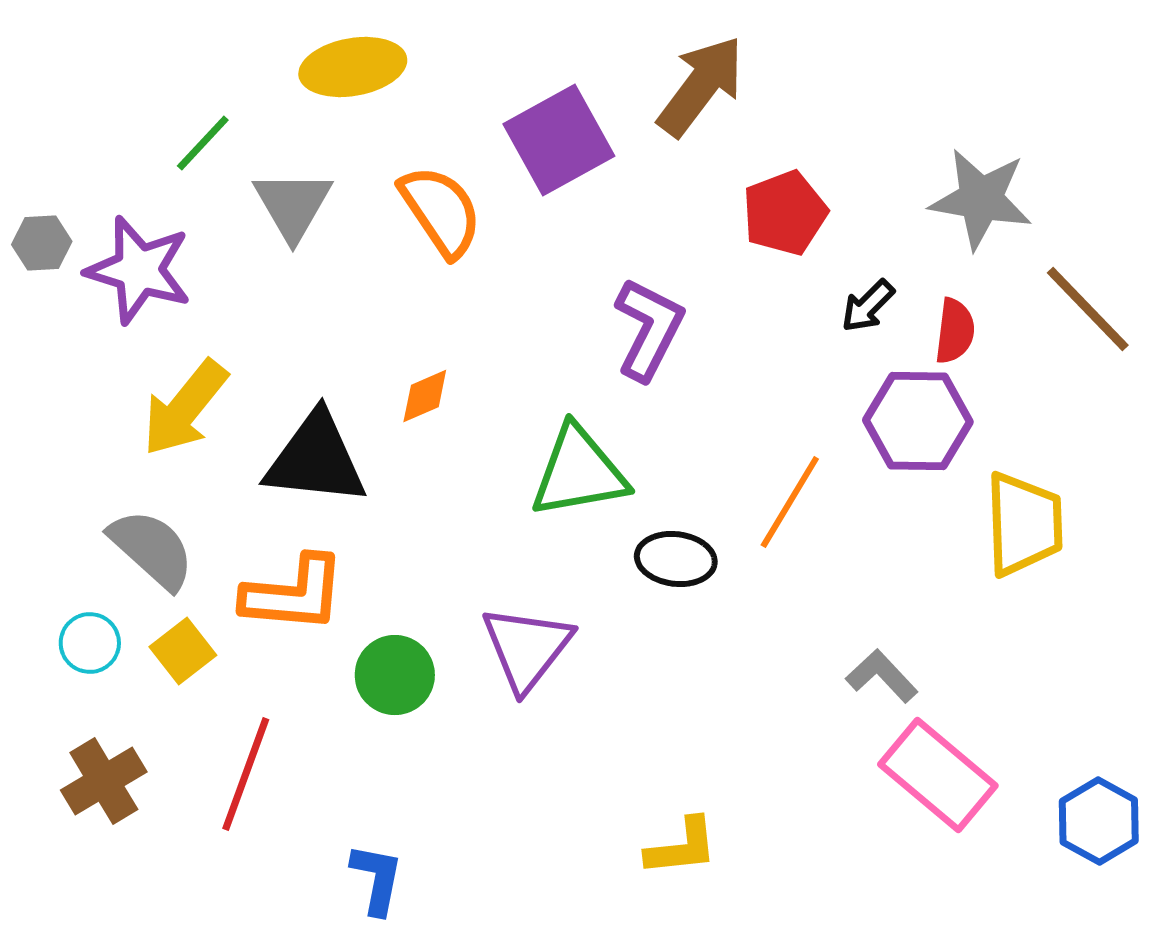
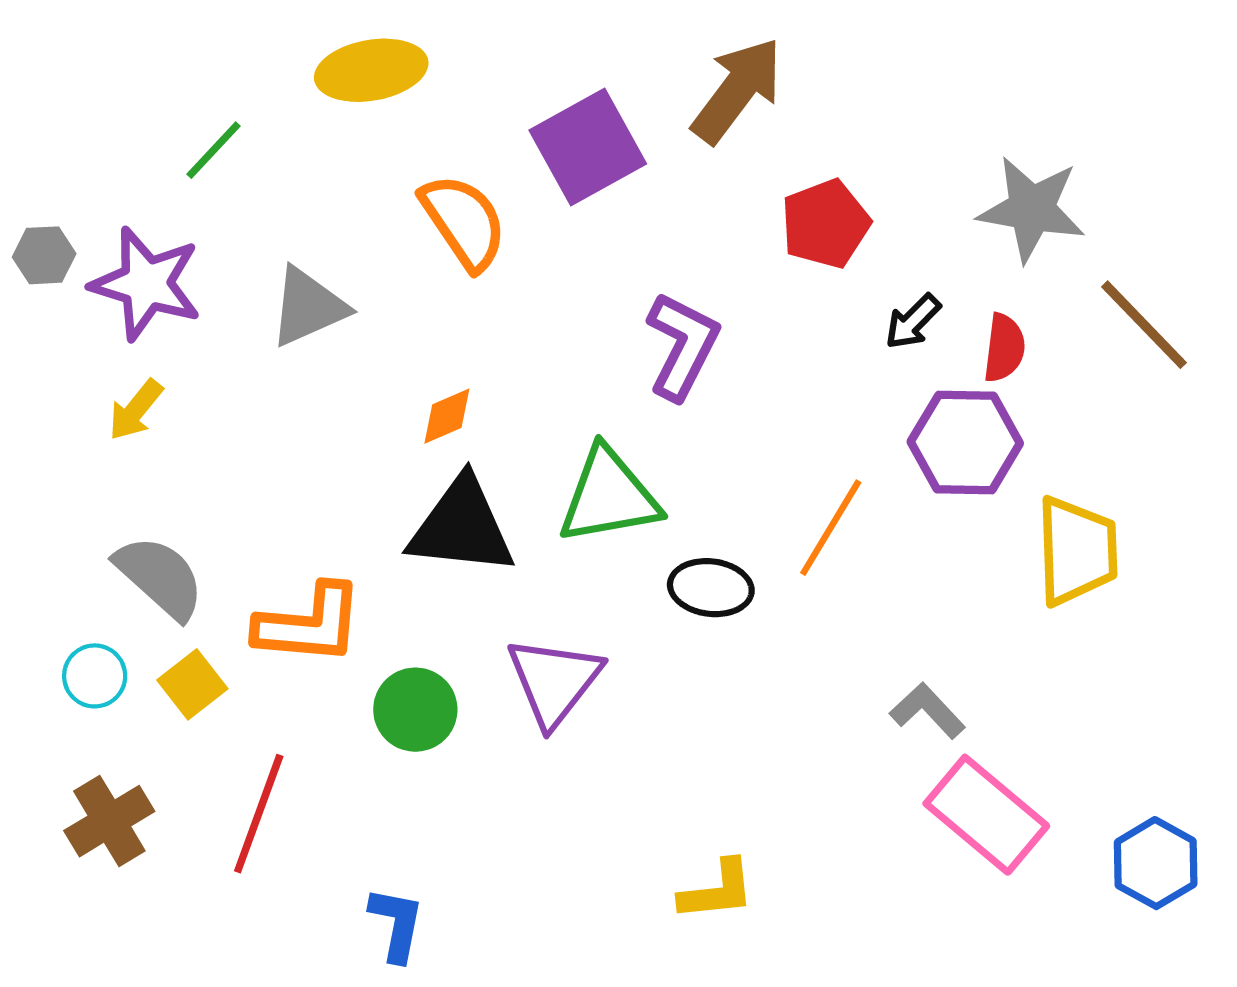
gray triangle: (293, 205) -> (308, 307), moved, turned 36
yellow arrow: (185, 408) -> (136, 410), moved, size x0.6
black triangle: (316, 459) -> (462, 527), moved

